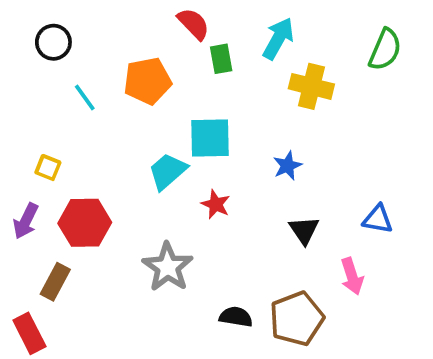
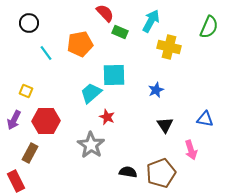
green rectangle: (221, 59) -> (120, 32), turned -56
red star: (216, 204) -> (107, 117), moved

